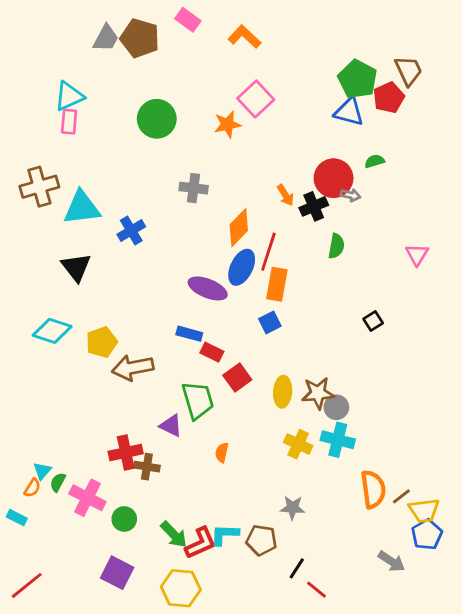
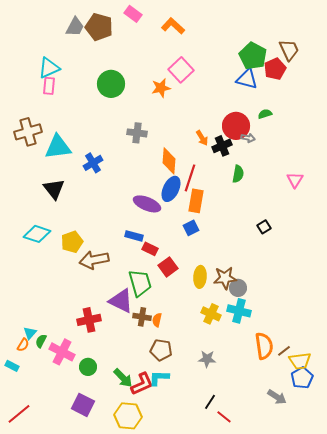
orange diamond: (239, 228) -> (169, 161), turned -40
purple triangle: (171, 426) -> (121, 301), size x1.5
brown cross: (147, 467) -> (142, 317), moved
brown pentagon: (261, 540) -> (161, 350), moved

